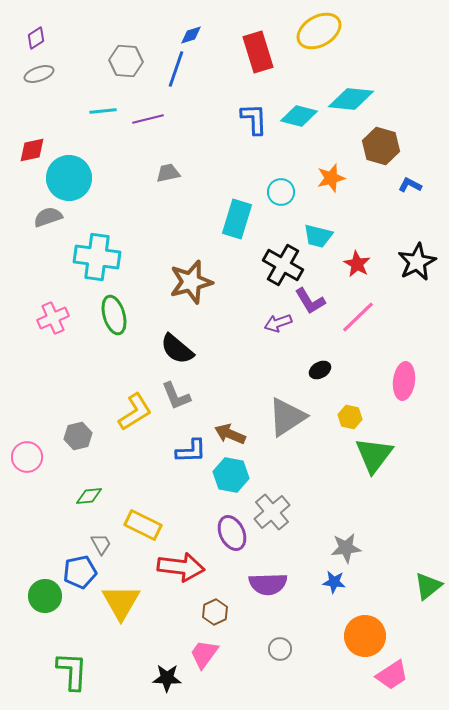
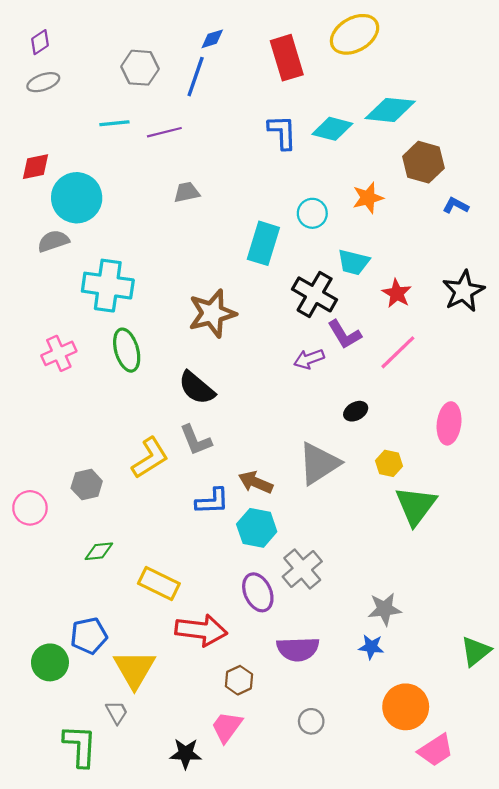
gray trapezoid: (101, 544) -> (117, 712), moved

